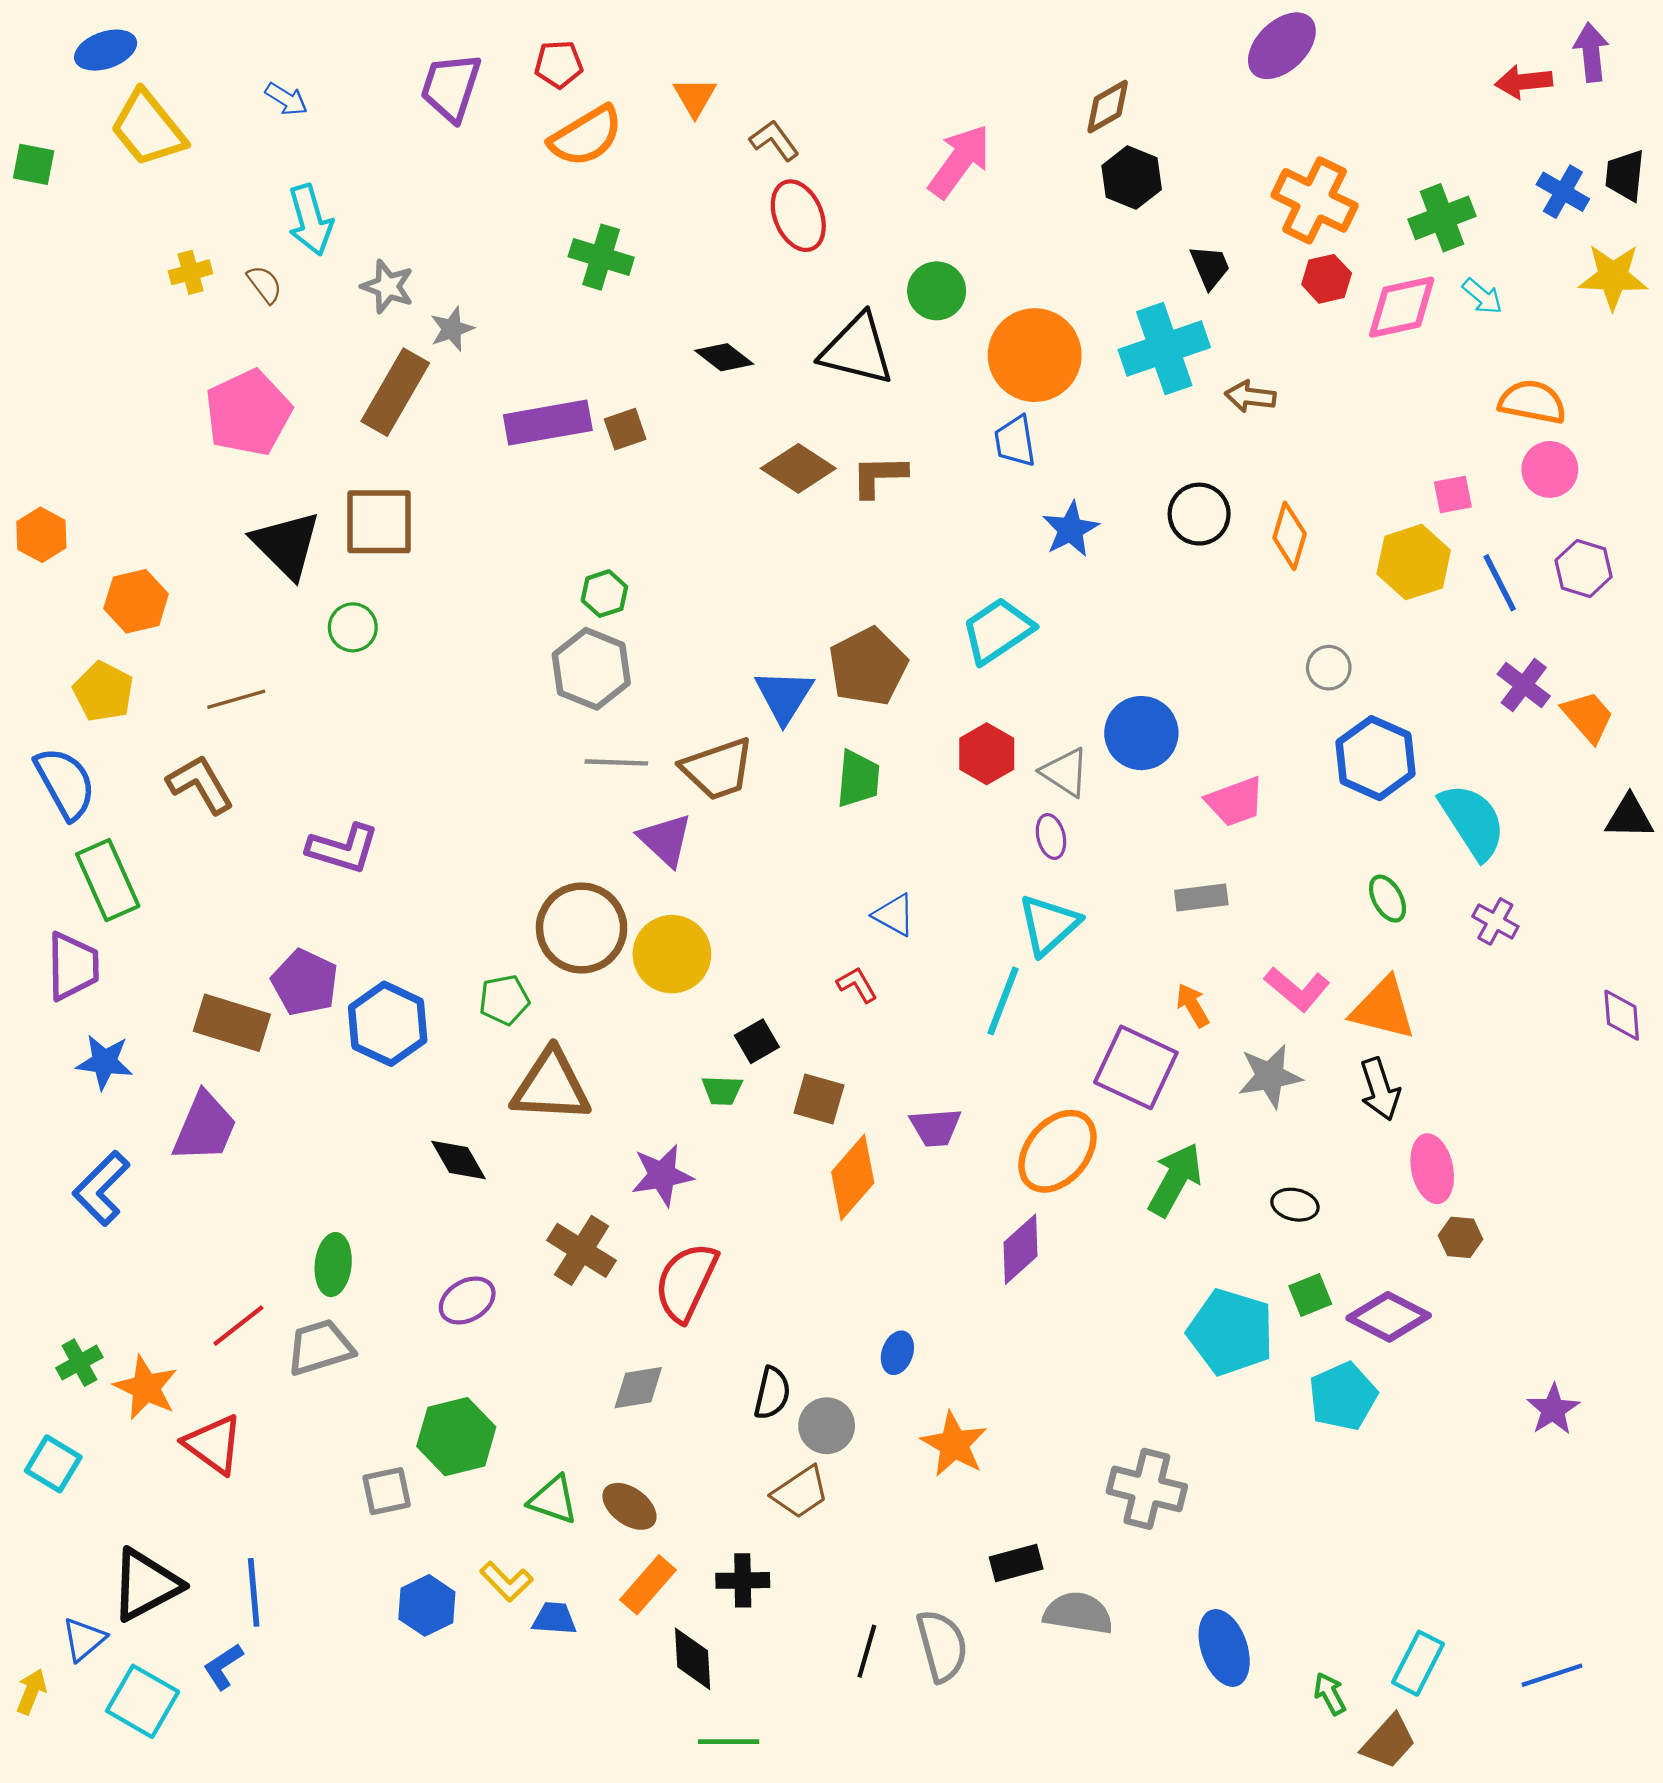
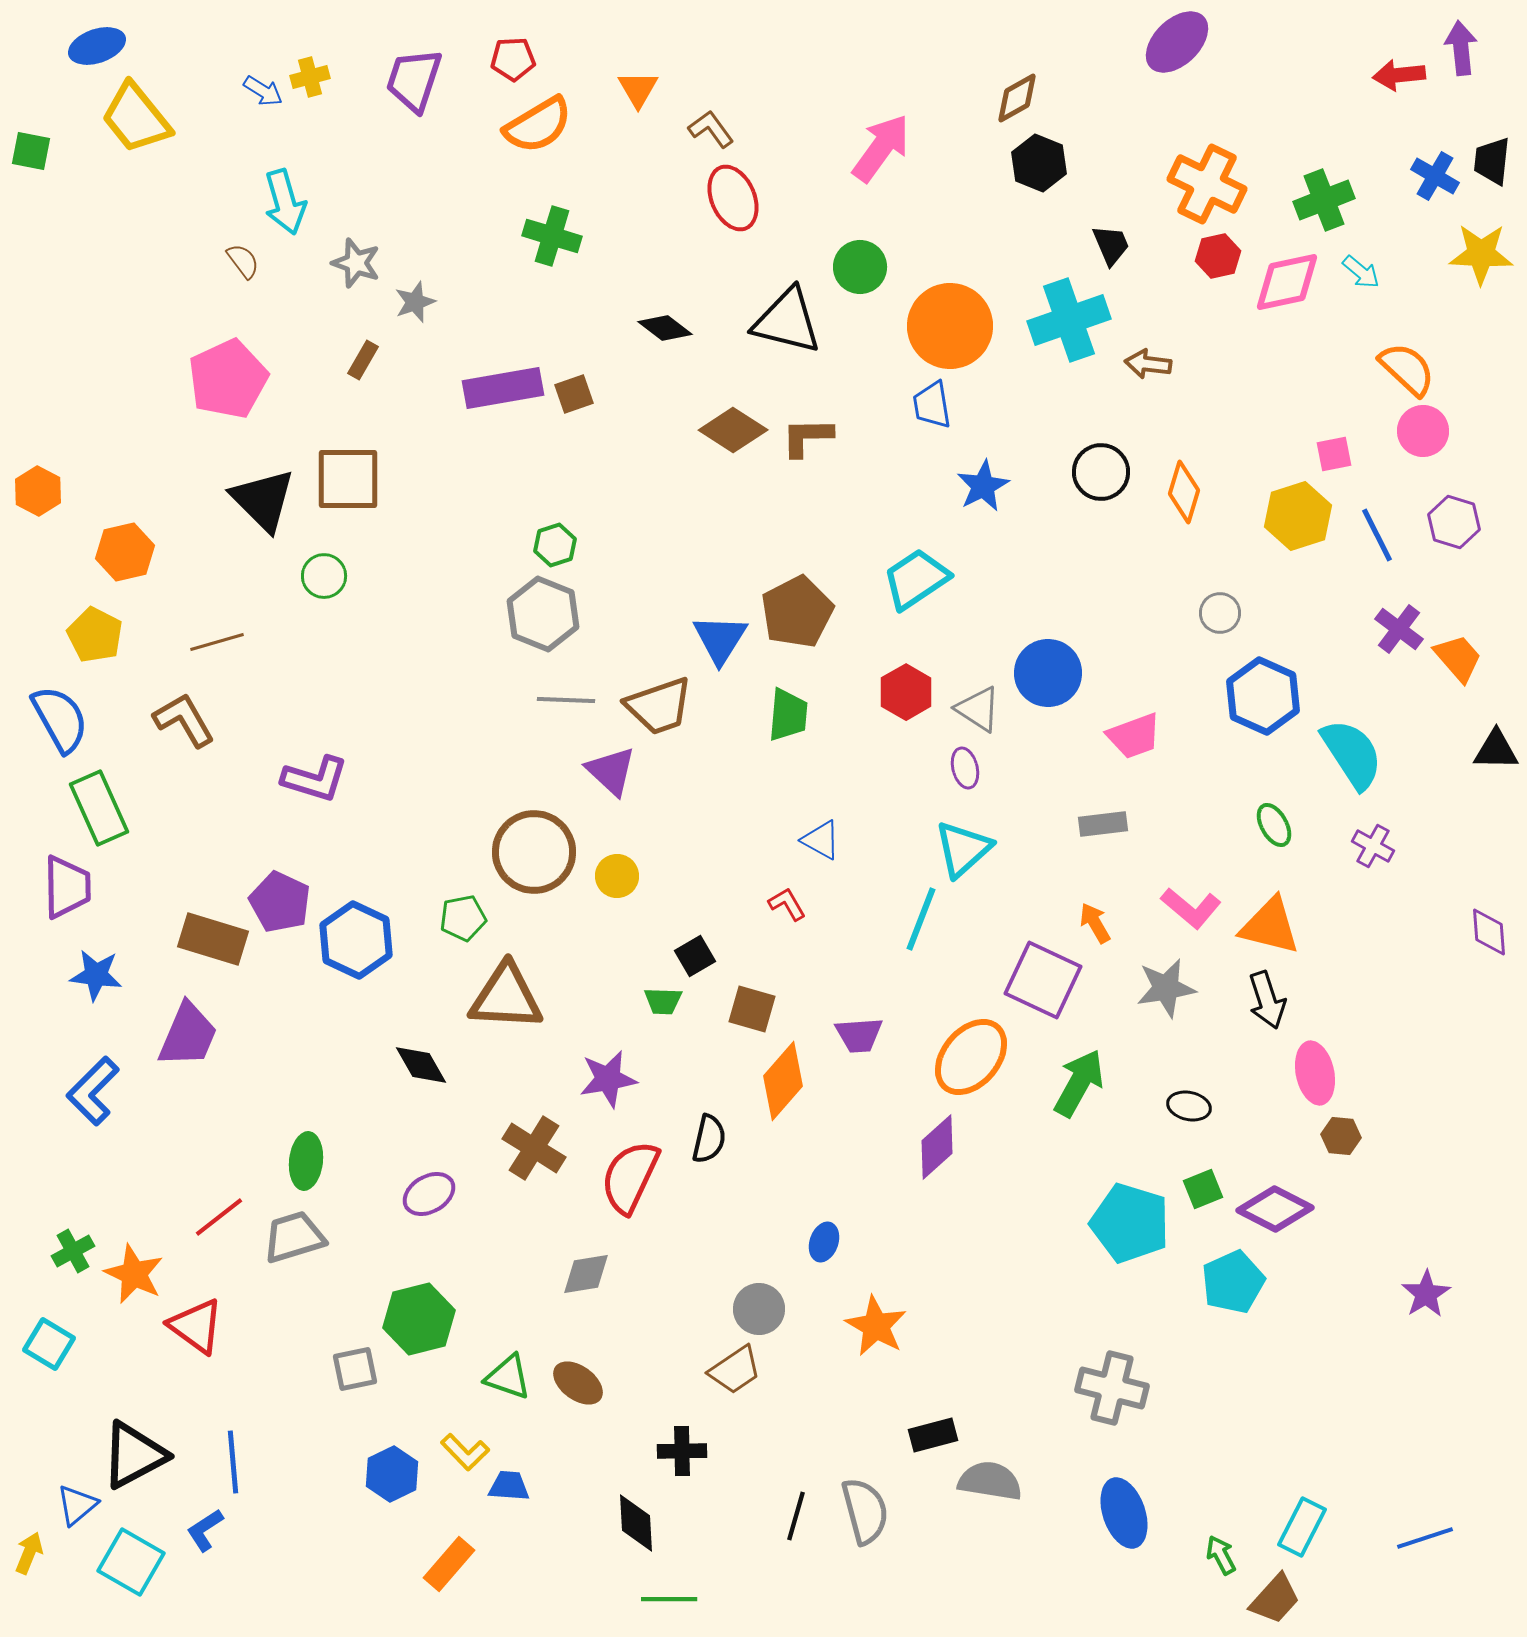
yellow cross: (191, 272) -> (310, 77), moved
brown rectangle: (395, 392) -> (363, 360), size x0.5
orange semicircle: (1532, 402) -> (1407, 369), turned 32
yellow circle: (672, 954) -> (617, 876), size x0.6
black semicircle: (772, 1393) -> (709, 1139), moved
gray cross: (1147, 1489) -> (1112, 1388), moved
orange rectangle: (648, 1585) -> (449, 1564), moved

